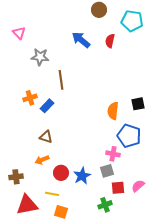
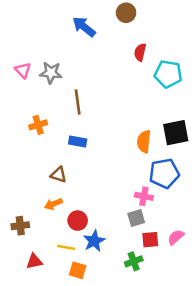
cyan pentagon: (132, 21) -> (168, 74), moved
pink triangle: (19, 33) -> (23, 70), moved
blue arrow: (81, 40) -> (84, 27), moved
black square: (138, 104) -> (176, 133), size x1.5
blue rectangle: (47, 106) -> (78, 142), moved, turned 56
blue pentagon: (129, 136) -> (164, 173), turned -30
blue star: (82, 176) -> (94, 241), moved
red triangle: (27, 205) -> (34, 261), size x0.6

